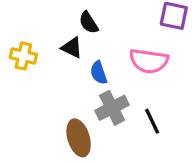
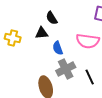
black triangle: (72, 48) -> (42, 33), turned -32

